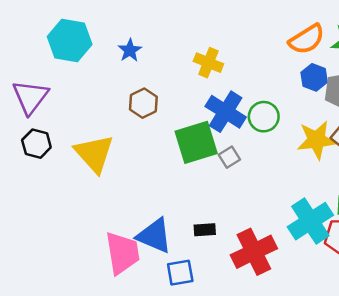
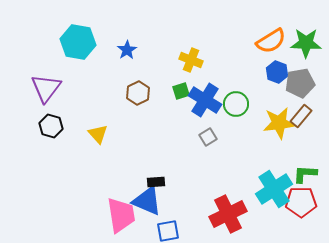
green square: (196, 142) -> (181, 91), moved, size x0.5
yellow triangle: (94, 153) -> (98, 134), size x0.6
black rectangle: (205, 230) -> (156, 182), moved

